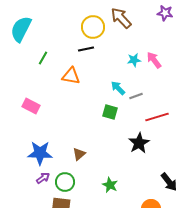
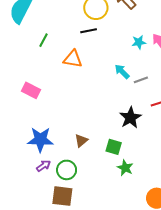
green square: (110, 112) -> (114, 147), moved
black star: (139, 143) -> (130, 118), moved
green star: (110, 185) -> (125, 168), moved

